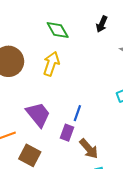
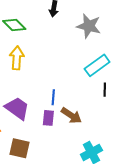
brown arrow: (89, 149) -> (71, 115), moved

